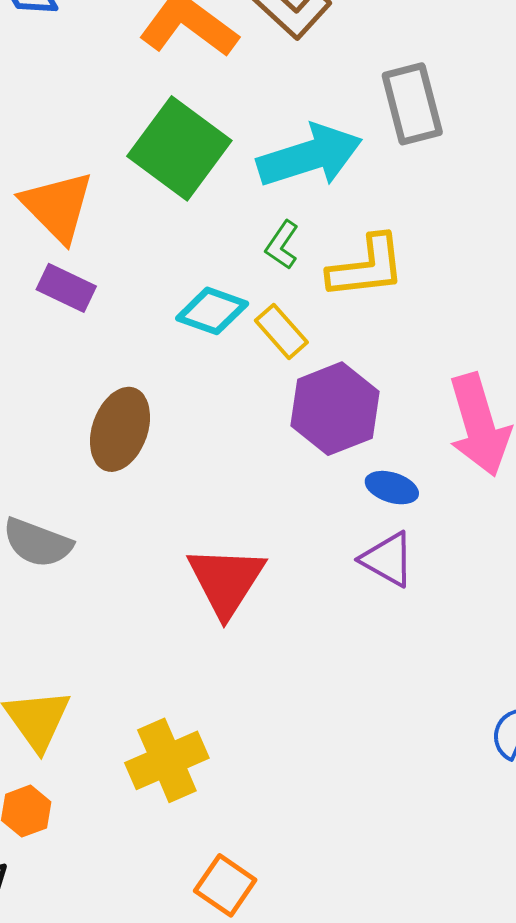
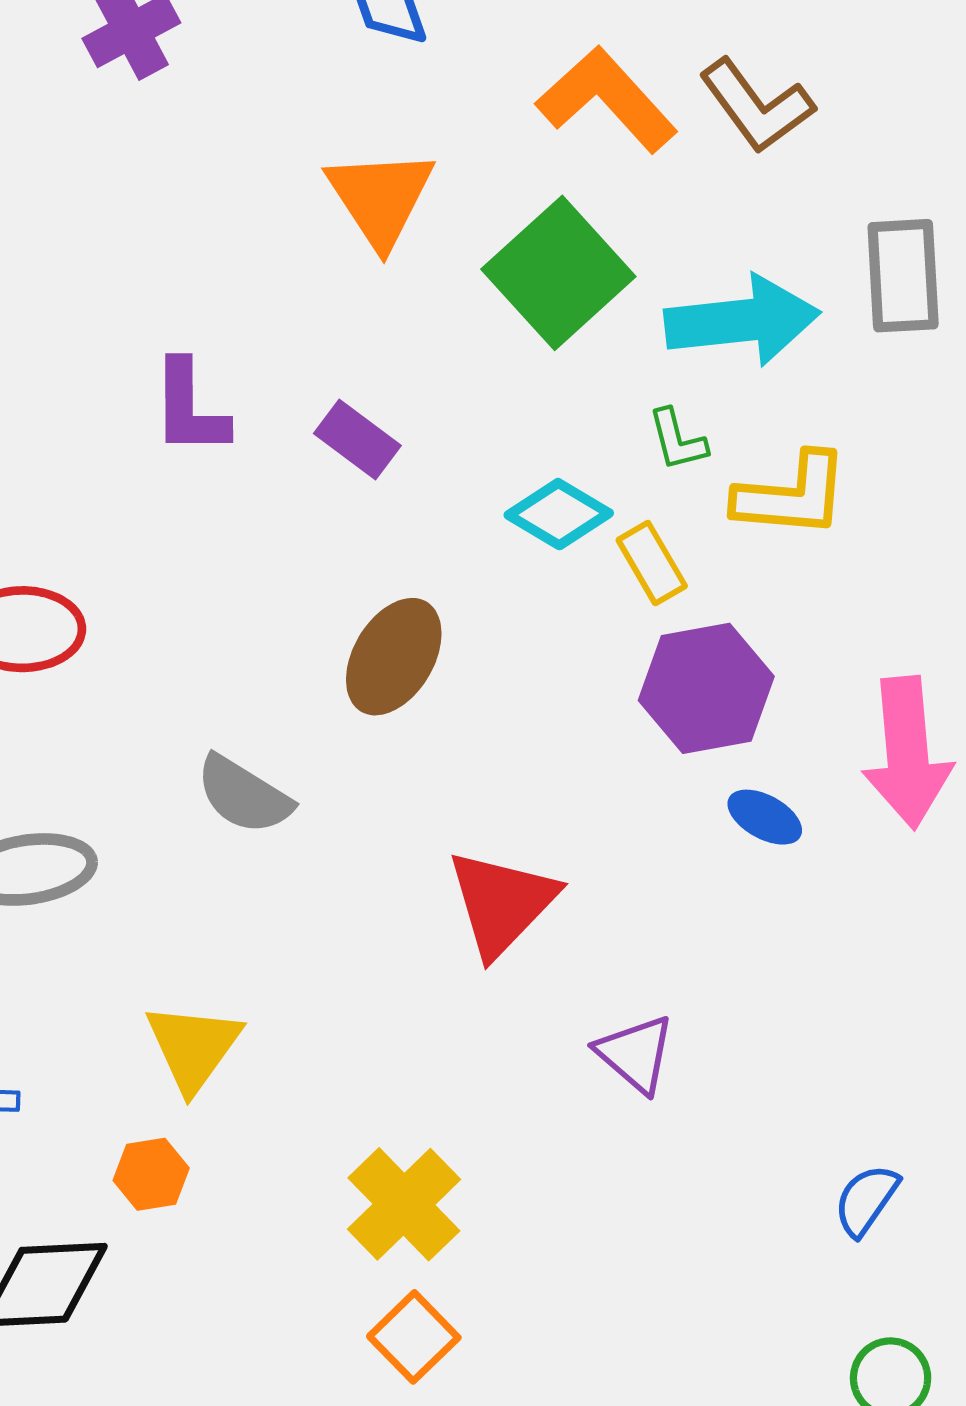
orange triangle: (57, 206) -> (380, 198), moved
green L-shape: (282, 245) -> (677, 440), turned -60
purple triangle: (388, 559) -> (635, 1054), moved
yellow cross: (167, 760) -> (404, 1204), moved, turned -32

